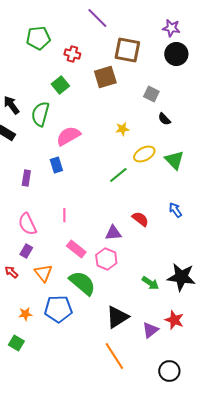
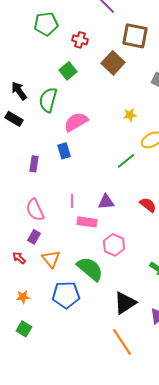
brown square: (105, 77) -> (113, 63), turned -30
purple triangle: (113, 233) -> (106, 202), moved
pink rectangle: (76, 249) -> (87, 222), moved, turned -30
orange star: (25, 314) -> (23, 297), moved

